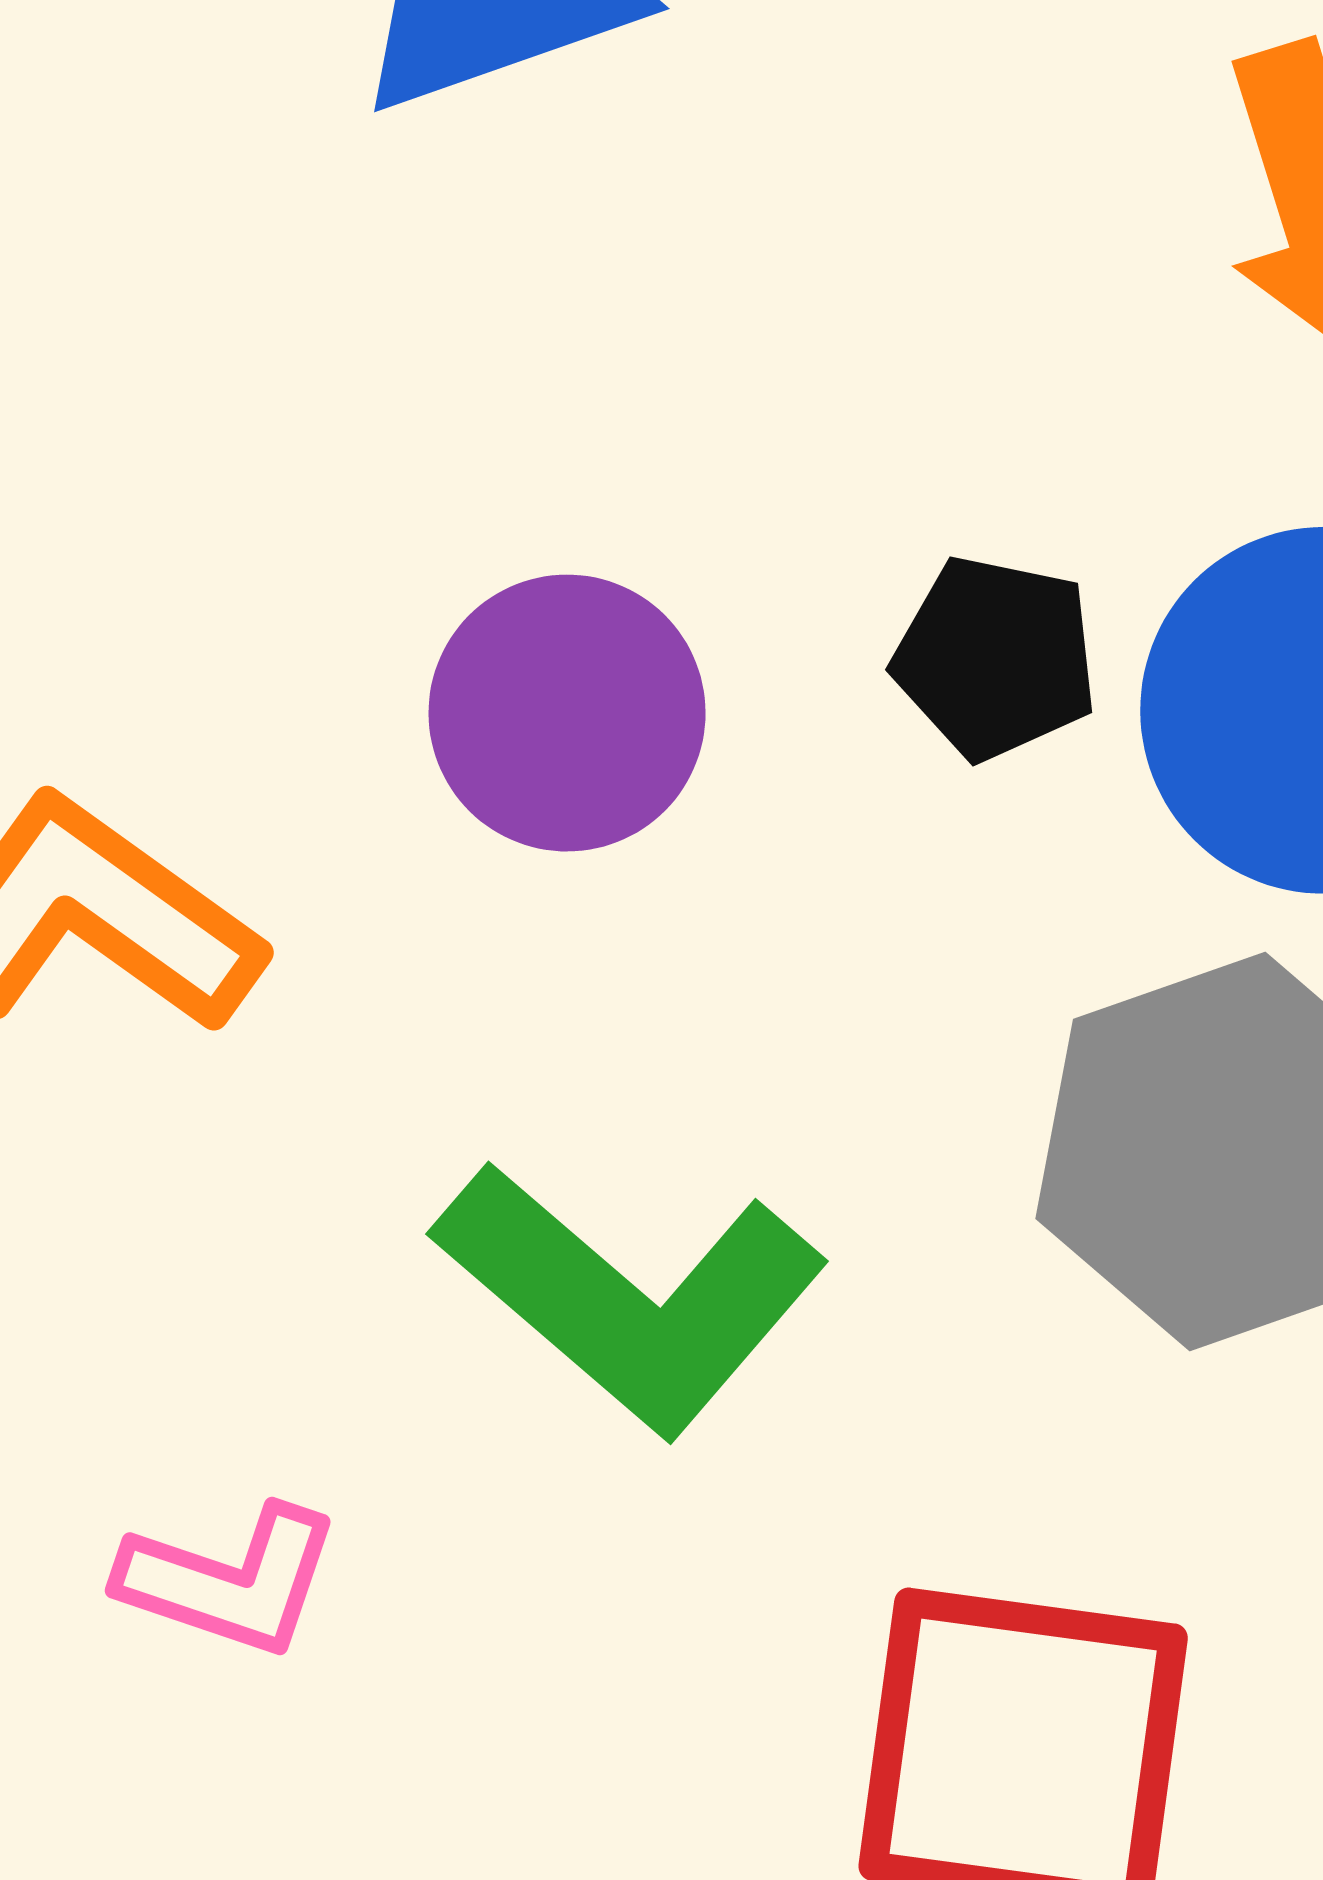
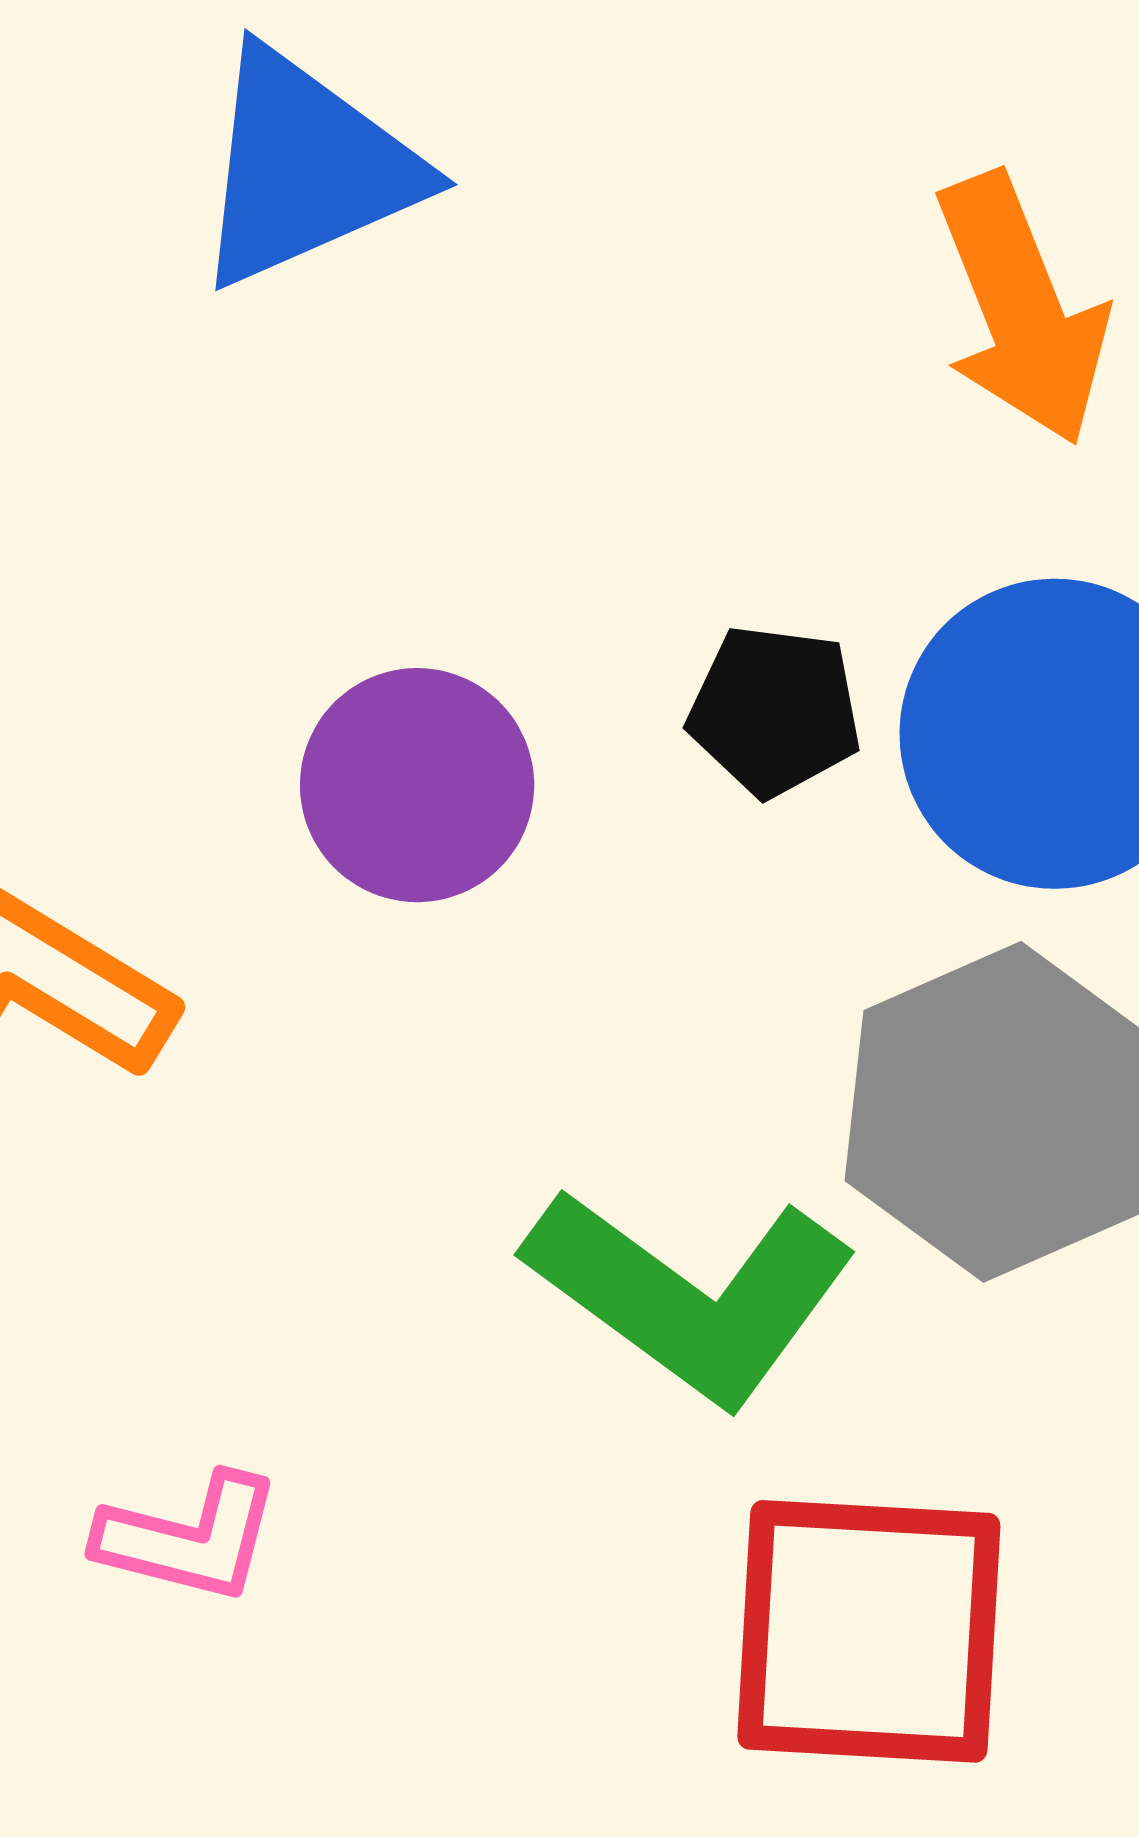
green L-shape: (631, 1297) -> (691, 1295), moved

